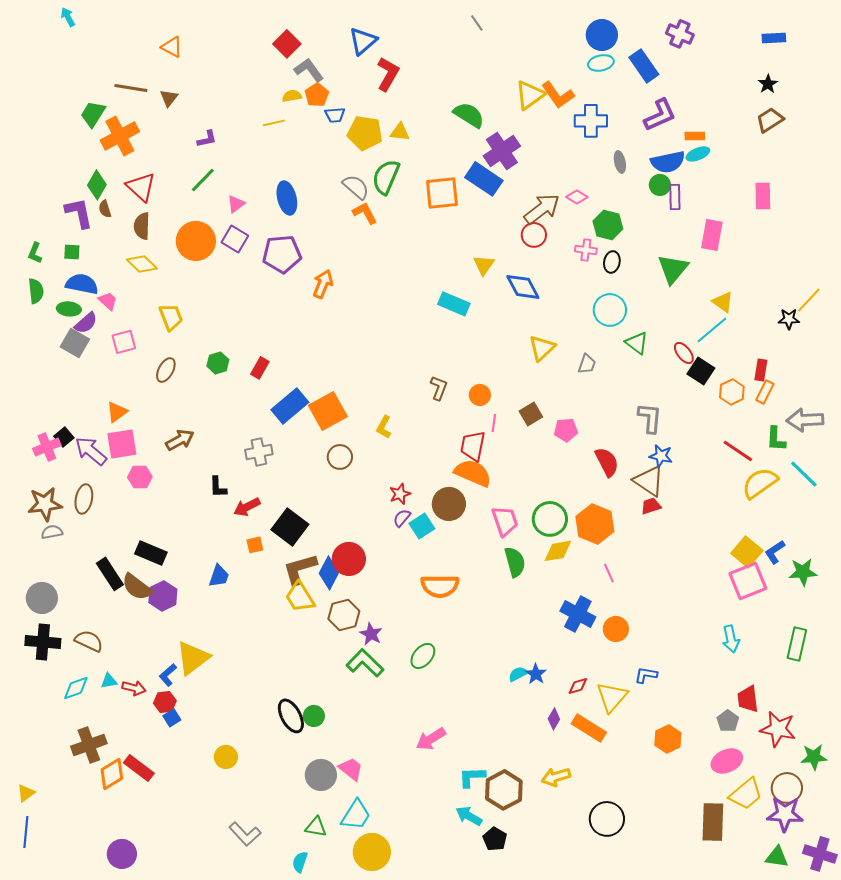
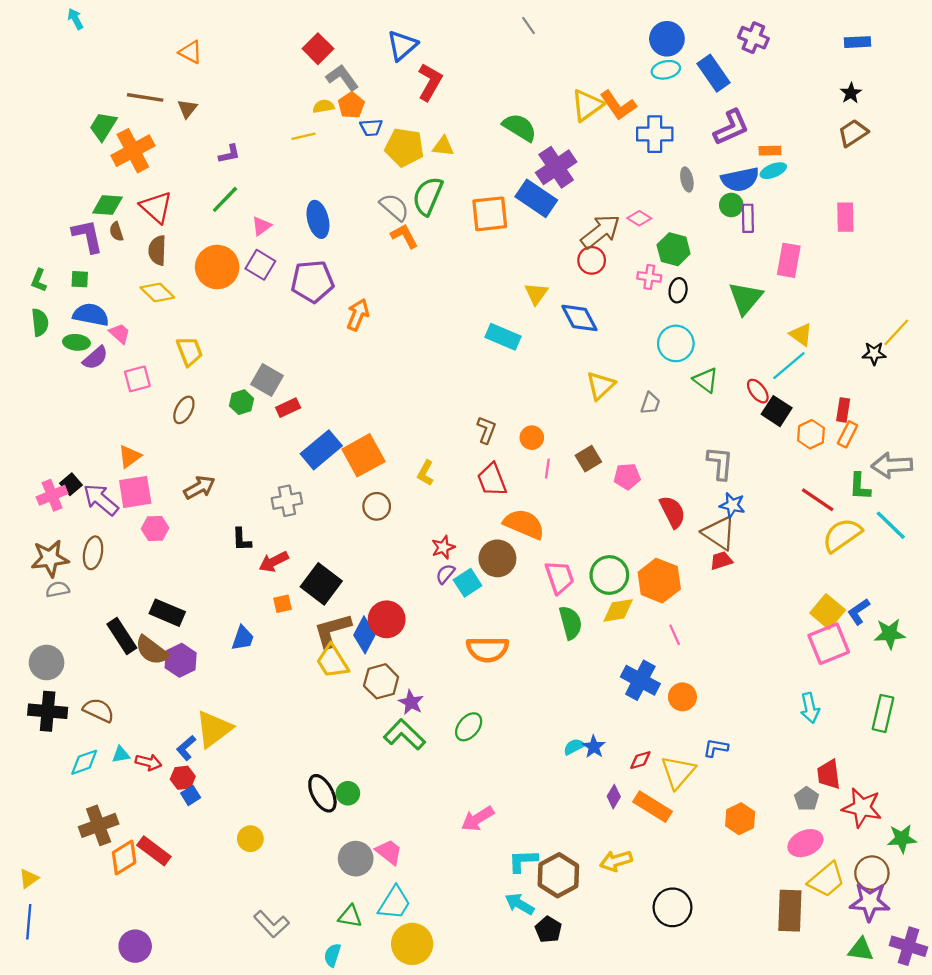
green diamond: (97, 185) -> (107, 205), turned 64
gray square: (75, 343) -> (267, 380), moved
red rectangle: (260, 368) -> (288, 408), turned 35
red trapezoid: (473, 446) -> (492, 480), moved, turned -32

